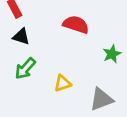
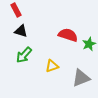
red semicircle: (76, 25) -> (68, 35), moved

